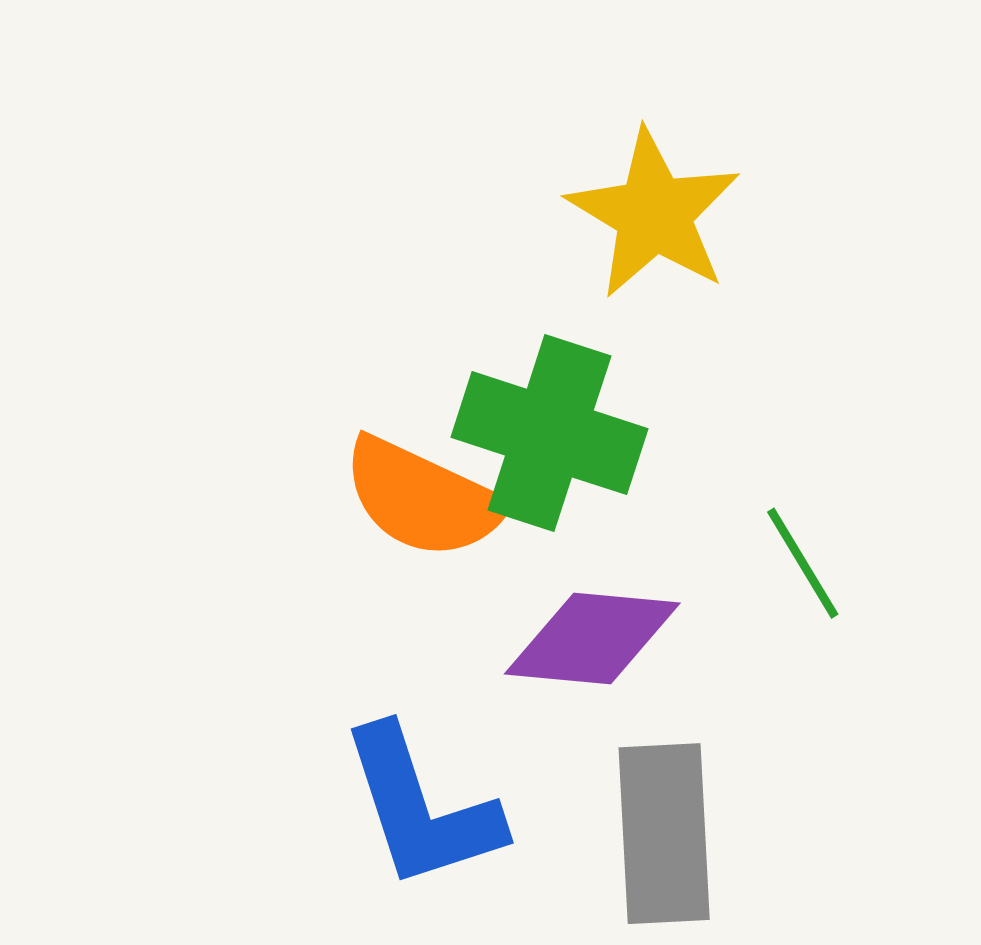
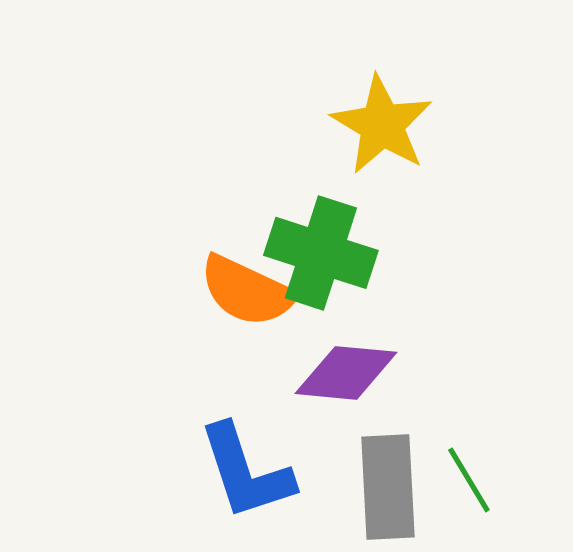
green line: (803, 563) -> (469, 480), moved

